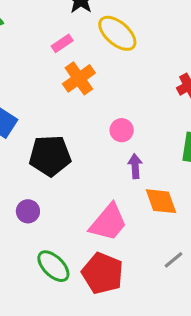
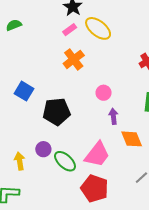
pink rectangle: (62, 43) -> (70, 30), moved
green ellipse: (53, 266) -> (65, 161), moved

